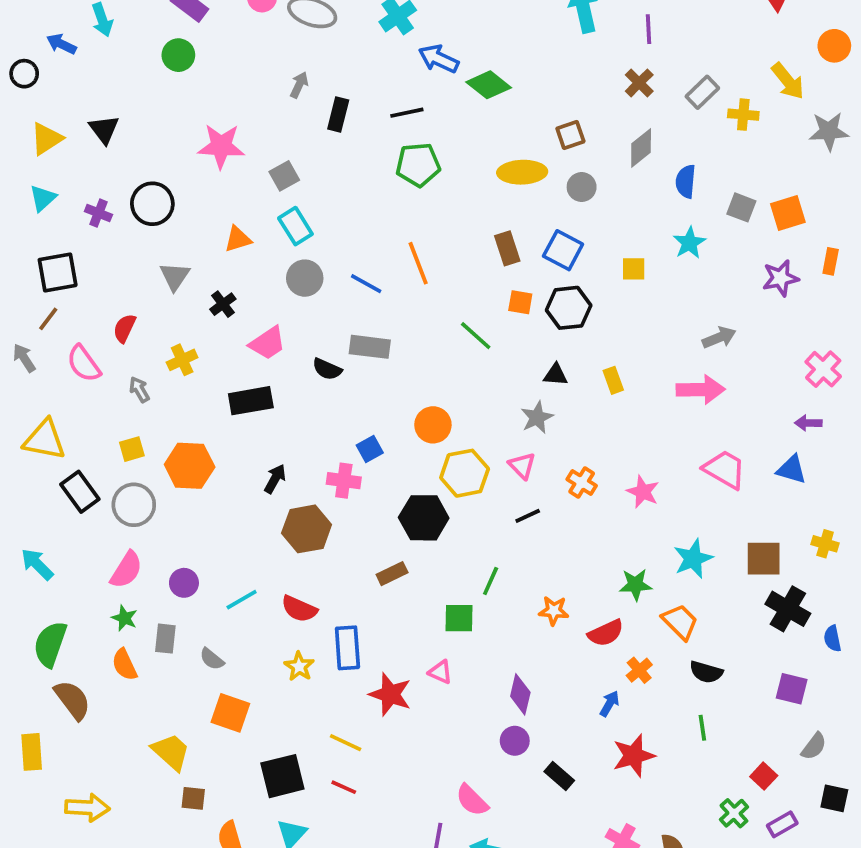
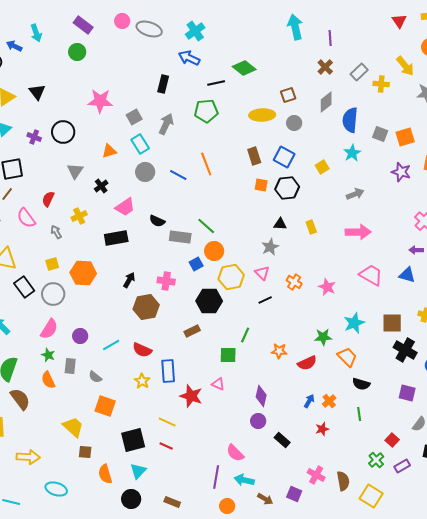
blue arrow: (439, 59) -> (189, 58), moved
gray arrow: (299, 85) -> (166, 124), moved, size x1.5
black line: (407, 113) -> (216, 83), moved
blue semicircle: (686, 181) -> (350, 120), size x1.4
yellow square: (634, 269) -> (322, 167), turned -32
purple star: (780, 278) -> (401, 172), turned 30
green line: (476, 336) -> (206, 226), moved
gray arrow: (719, 338) -> (355, 194), moved
gray rectangle: (370, 347) -> (180, 237), moved
blue square: (370, 449) -> (196, 264), moved
orange cross: (639, 670) -> (329, 401), moved
red star: (634, 756) -> (322, 429), size x0.6

